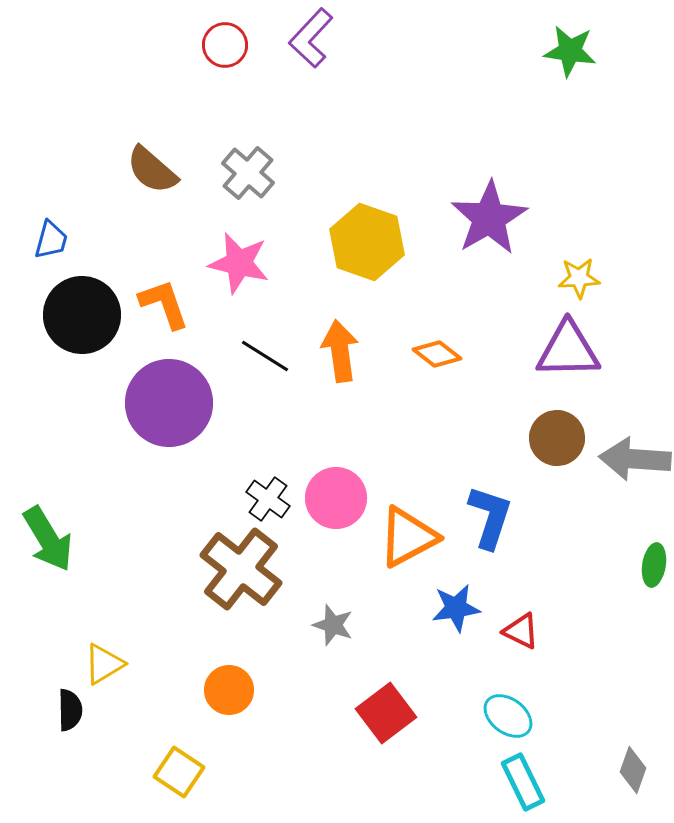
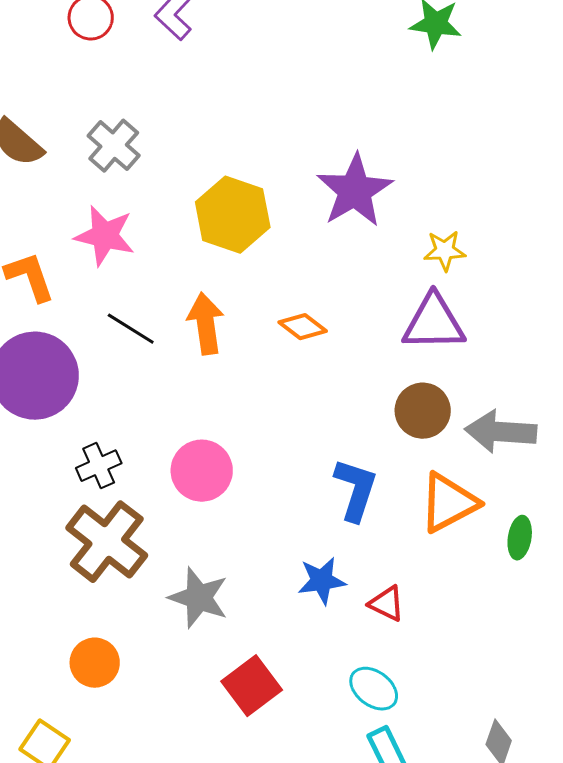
black cross: (268, 499) -> (99, 466), moved, turned 30
orange triangle: (408, 537) -> (449, 503), moved
gray star: (333, 625) -> (199, 598), size x1.5

